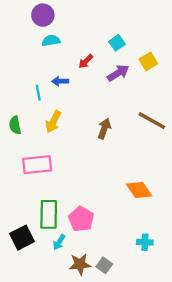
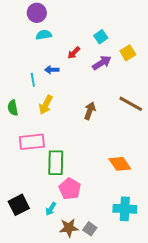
green rectangle: (49, 214) -> (56, 163), moved
cyan cross: (145, 242) -> (125, 209), size x1.6

